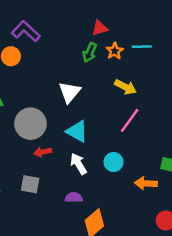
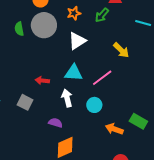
orange star: (115, 51) -> (74, 13), moved
pink line: (130, 120) -> (102, 78), moved
gray circle: (30, 124) -> (44, 25), moved
cyan triangle: (77, 131) -> (74, 73), turned -42

